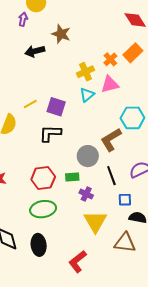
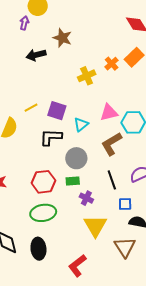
pink triangle: (110, 84) -> (109, 113), moved
cyan triangle: (87, 95) -> (81, 124), moved
gray circle: (88, 156) -> (76, 158), moved
brown triangle: (125, 243) -> (125, 247), turned 50

